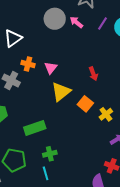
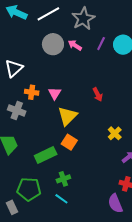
orange square: (85, 104) -> (69, 142), moved
cyan line: (46, 173) -> (61, 199), turned -32

